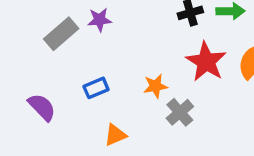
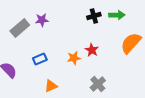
red star: (206, 62) -> (92, 50), moved, size x0.6
gray cross: (180, 112) -> (98, 84), moved

